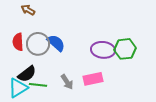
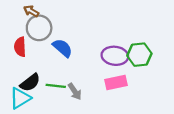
gray circle: (38, 44) -> (39, 28), moved
pink rectangle: (93, 79) -> (116, 83), moved
green line: (38, 85) -> (56, 86), moved

